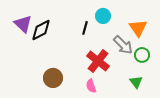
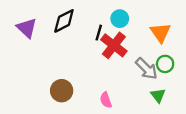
black diamond: (41, 30) -> (64, 21), moved
gray arrow: (123, 45) -> (146, 69), moved
red cross: (98, 61) -> (114, 45), moved

